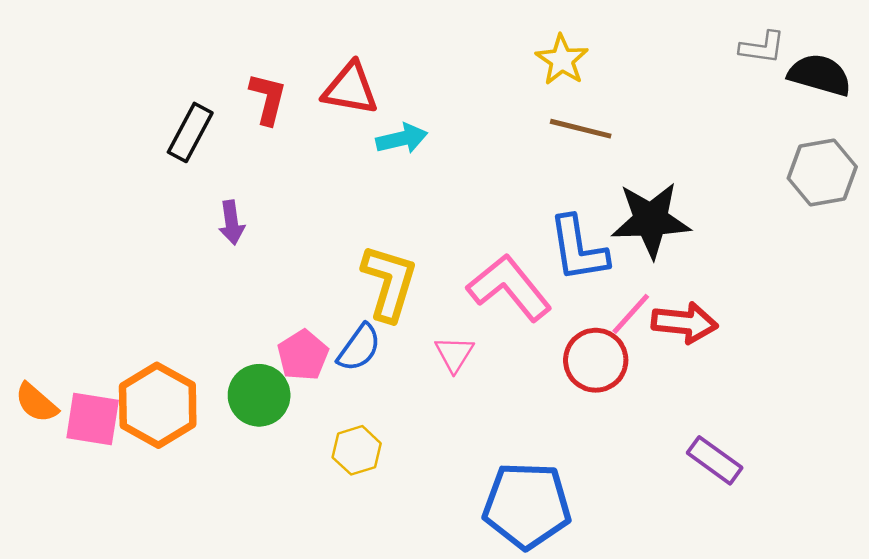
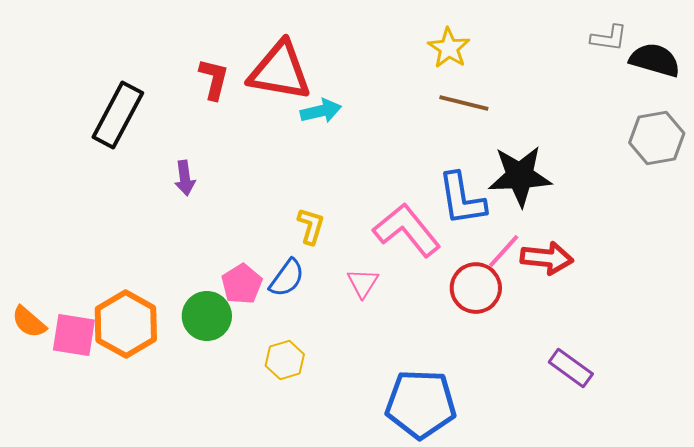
red triangle: (350, 89) -> (280, 71), size x1.4
black rectangle: (190, 132) -> (118, 115), moved, size x1.4
yellow L-shape: (389, 283) -> (311, 226), size x0.6

